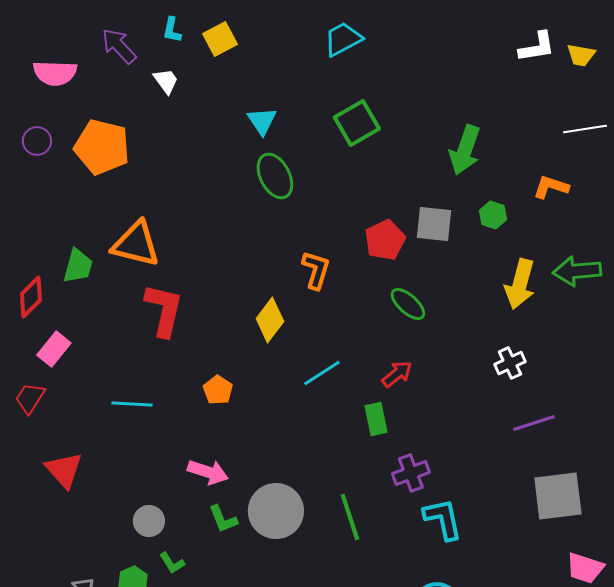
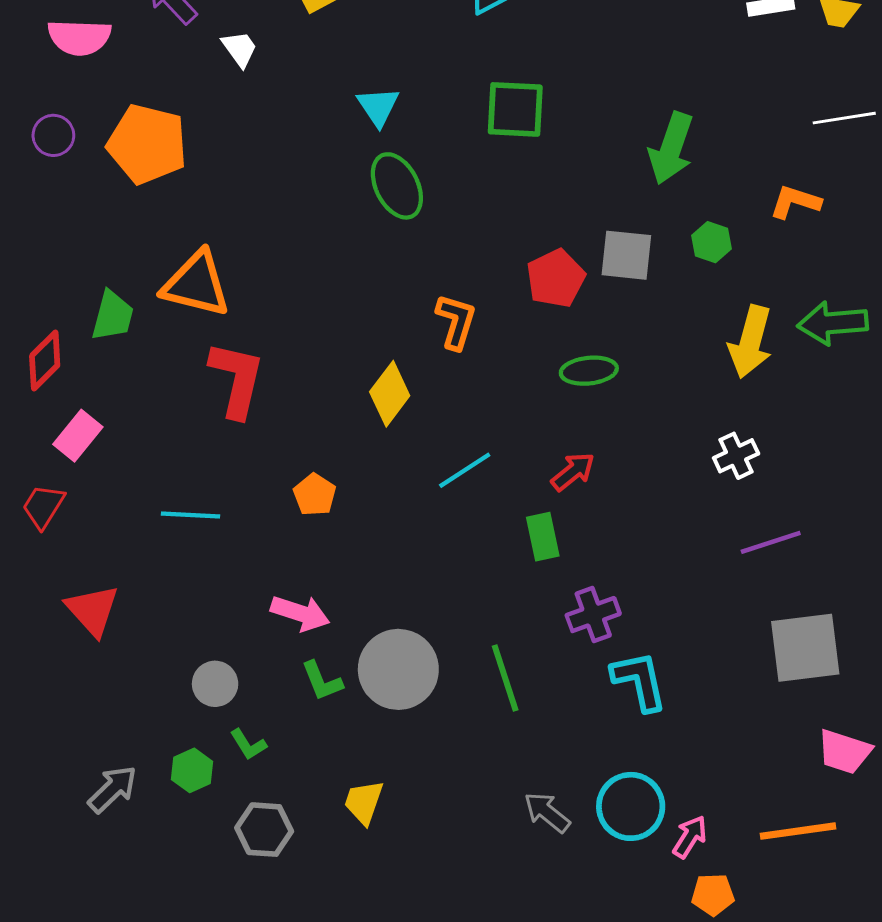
green square: (357, 123) -> (515, 109), turned 33
green ellipse: (408, 304) -> (589, 371), turned -48

